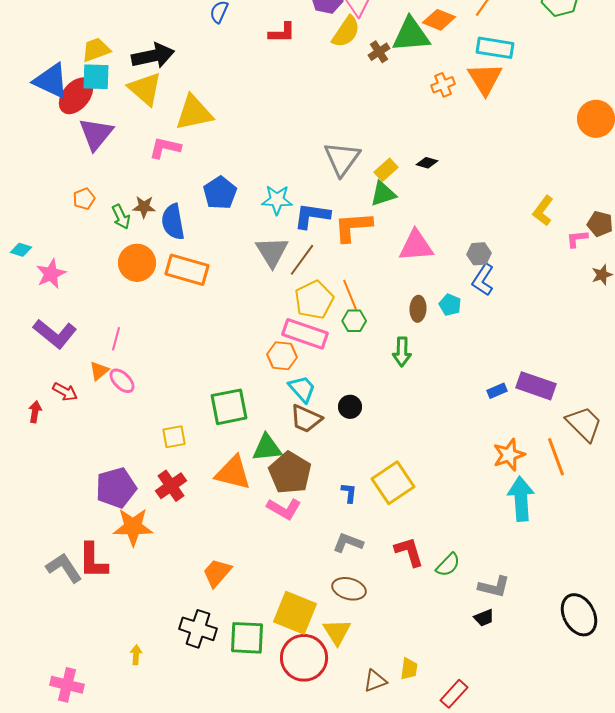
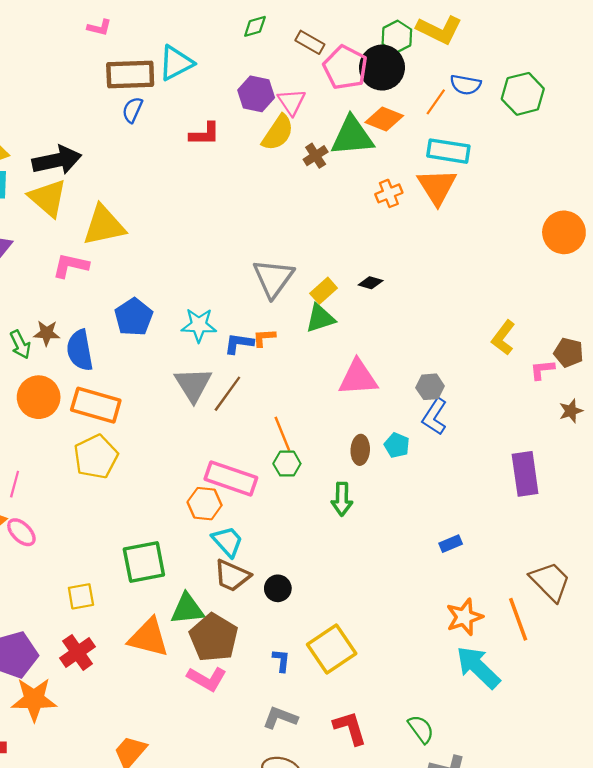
blue L-shape: (312, 216) -> (239, 343), size x0.7
orange L-shape: (353, 227) -> (264, 338), moved, size x0.5
yellow pentagon: (314, 300) -> (96, 457), moved
purple rectangle: (536, 386) -> (525, 474), moved, turned 63
black circle: (350, 407) -> (278, 588), moved
cyan arrow: (521, 499) -> (478, 667), turned -42
green semicircle: (448, 565) -> (421, 729), moved, turned -80

